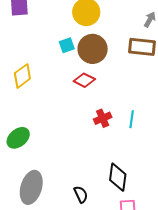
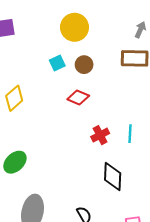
brown circle: (93, 49) -> (84, 65), size x0.6
black diamond: (118, 177) -> (113, 177), moved

